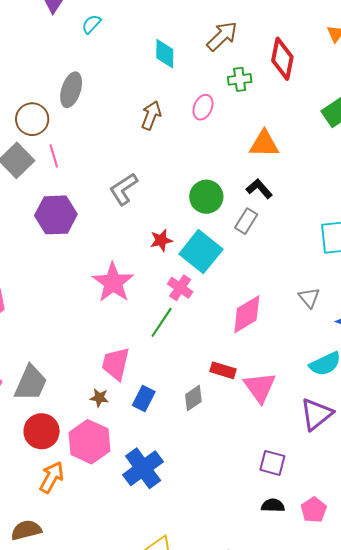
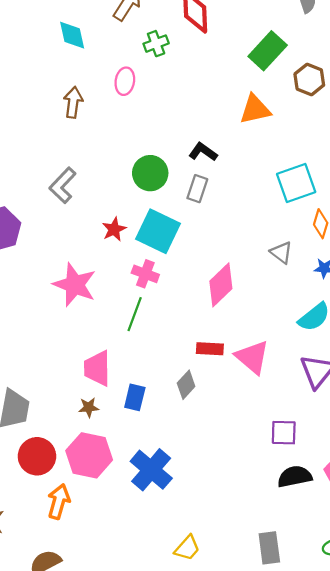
orange triangle: (264, 144) -> (255, 109), moved
black semicircle: (273, 506) -> (295, 477), size x1.4

